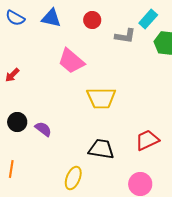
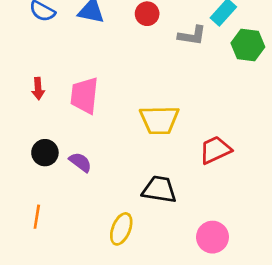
pink trapezoid: (71, 61) -> (84, 95), moved, turned 56
red arrow: (12, 75) -> (38, 89), turned -49
red trapezoid: (147, 140) -> (215, 150), moved

